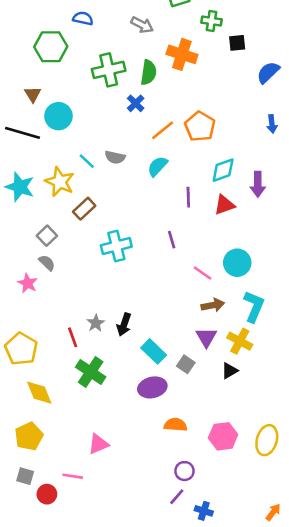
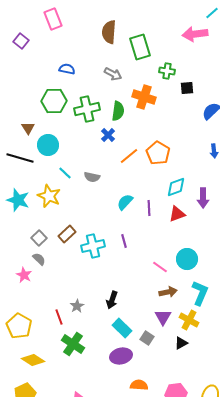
green hexagon: (51, 47) -> (54, 101), moved
cyan line: (87, 161) -> (65, 173), moved
cyan semicircle: (157, 166) -> (125, 202), moved
brown rectangle: (84, 209) -> (67, 234), moved
purple line: (172, 240) -> (124, 241), moved
black arrow: (124, 324) -> (112, 300), moved
yellow diamond: (39, 393) -> (33, 360), turned -35

